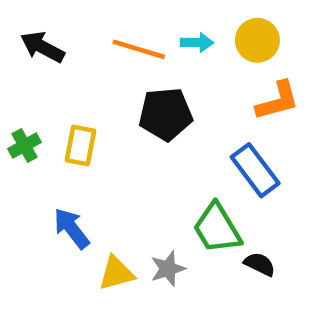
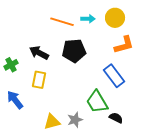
black arrow: (42, 47) -> (39, 53), moved
yellow rectangle: (81, 146) -> (39, 80), moved
blue arrow: (72, 228) -> (15, 100), moved

